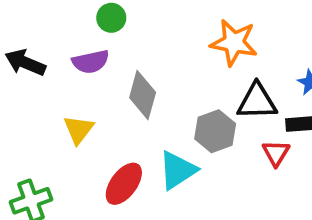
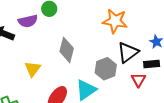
purple semicircle: (91, 62) -> (28, 21), moved
black triangle: (257, 101) -> (128, 52), turned -35

